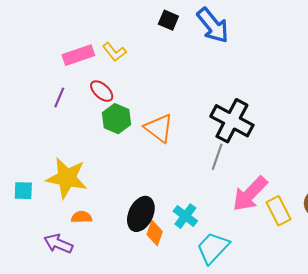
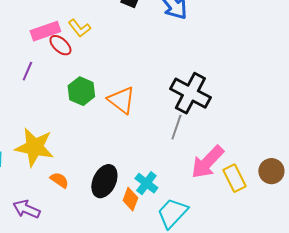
red ellipse: (102, 91) -> (60, 45), moved
orange semicircle: (82, 217) -> (59, 180), moved, turned 36
orange diamond: (155, 233) -> (130, 199), moved

